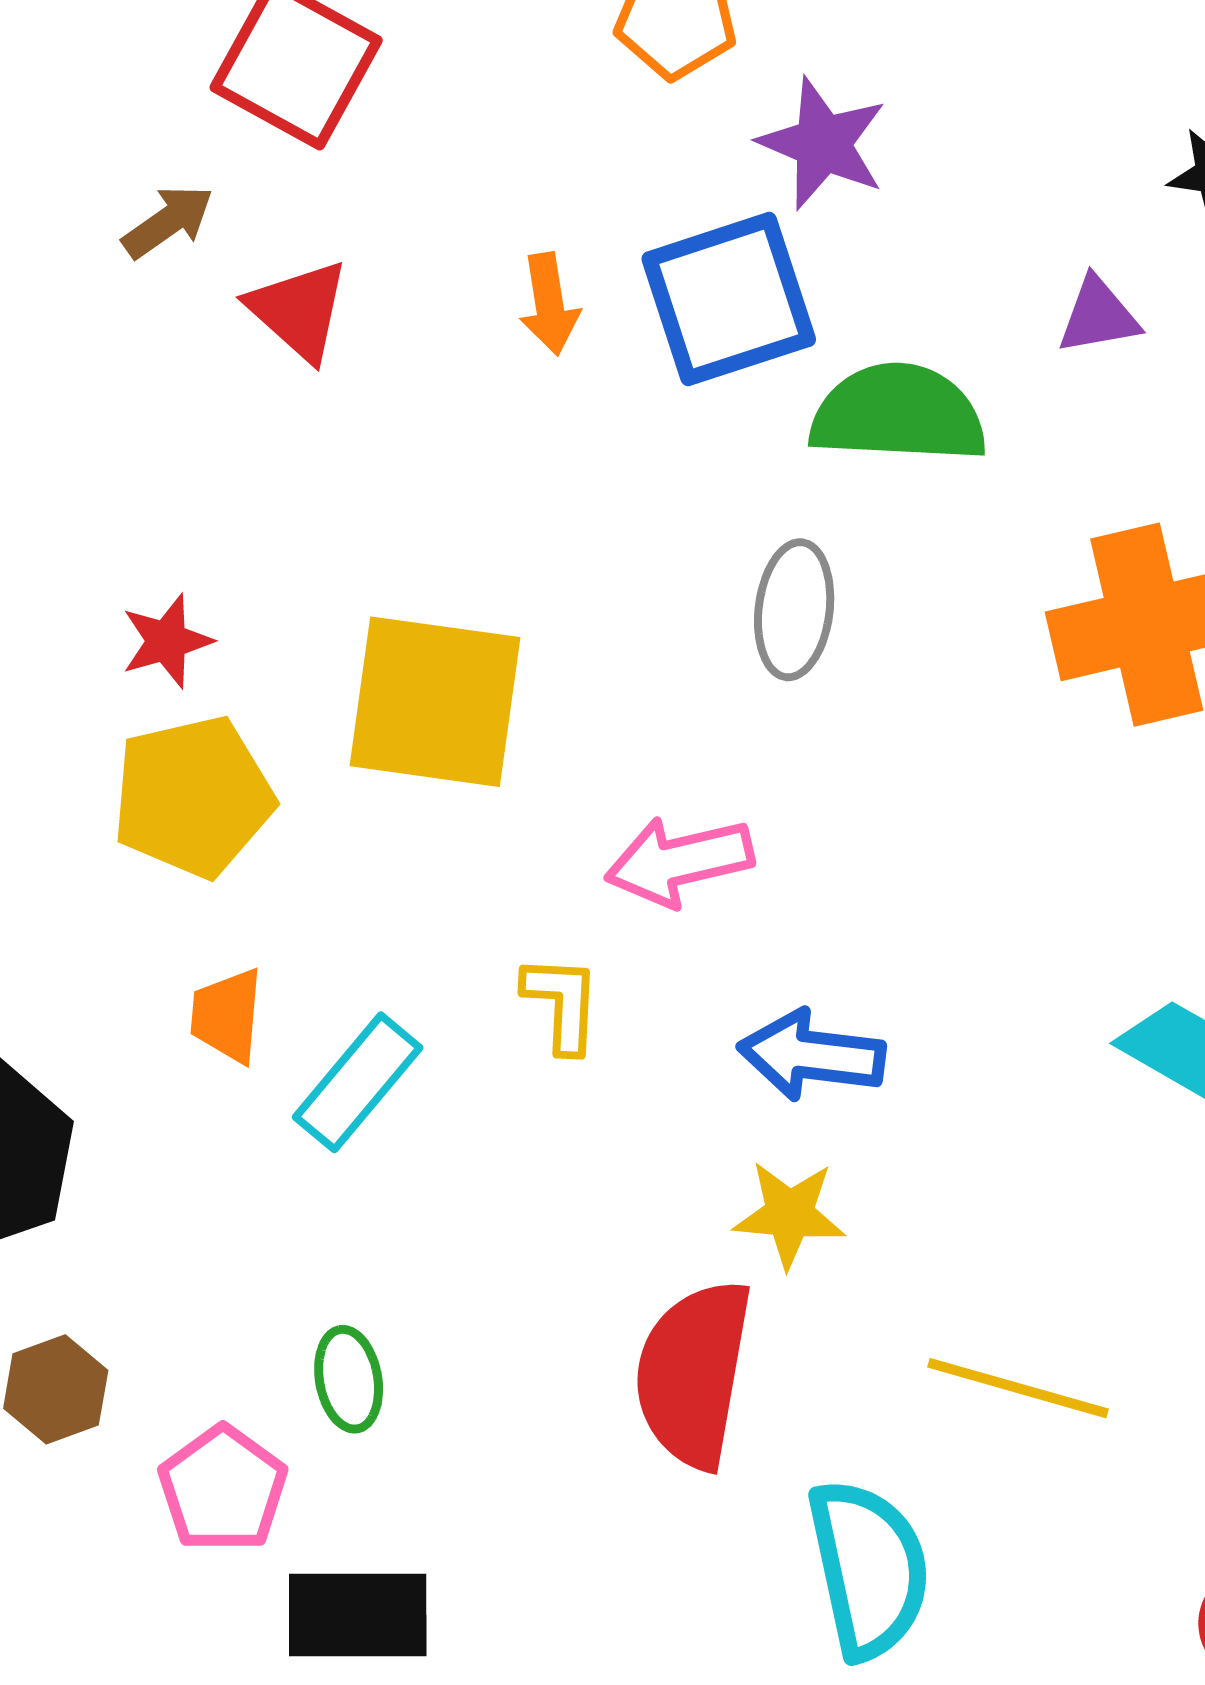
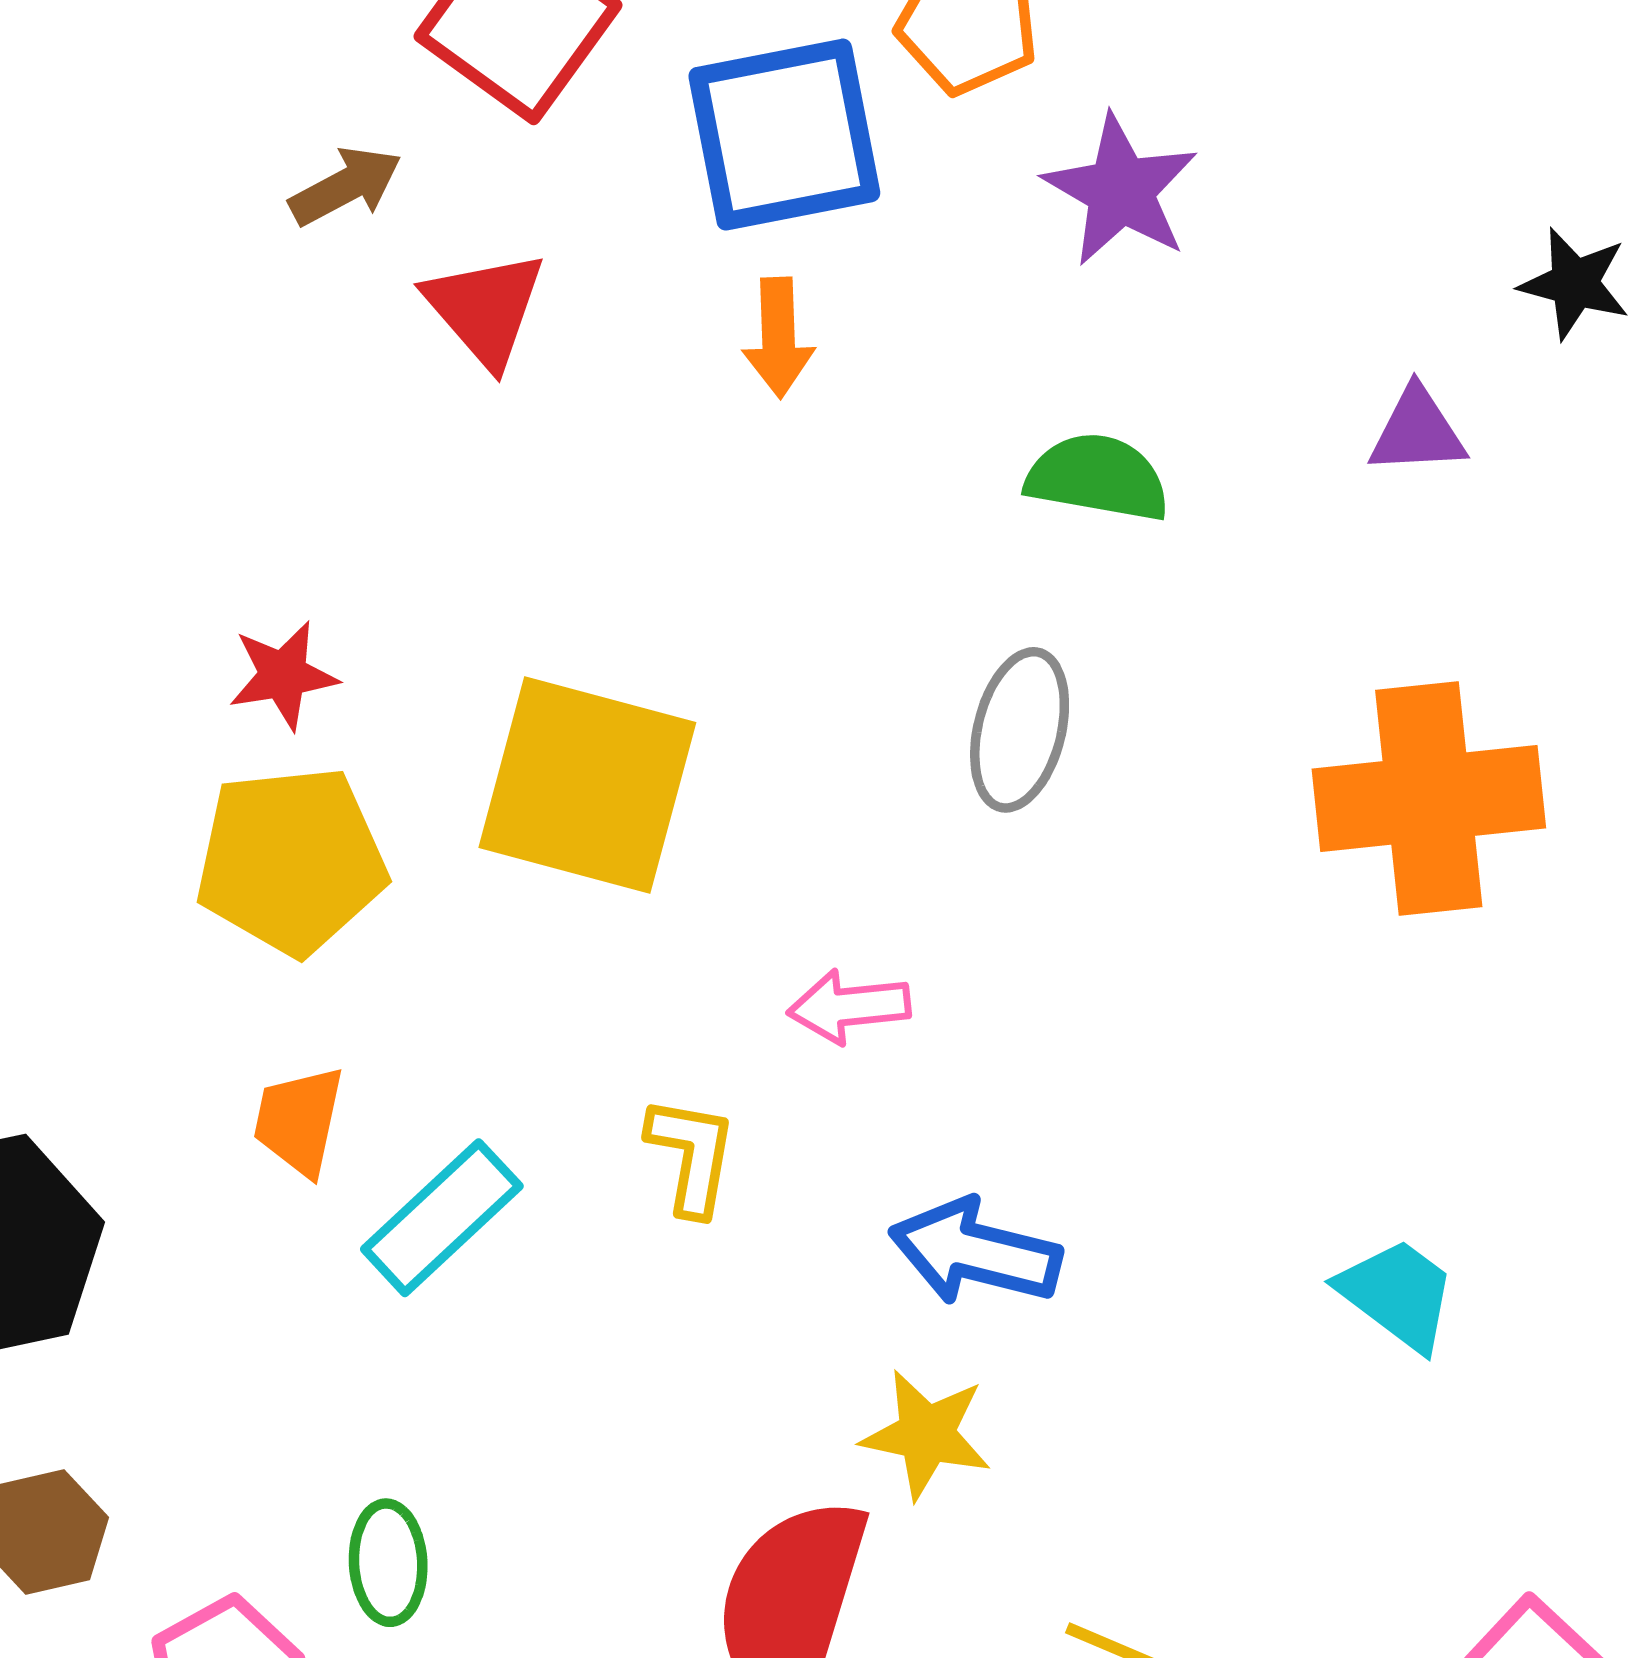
blue square: (729, 299) -> (784, 135), moved
green semicircle: (898, 414) -> (1098, 477), moved, size x0.7
pink arrow: (679, 861) -> (849, 1007), size x0.7

